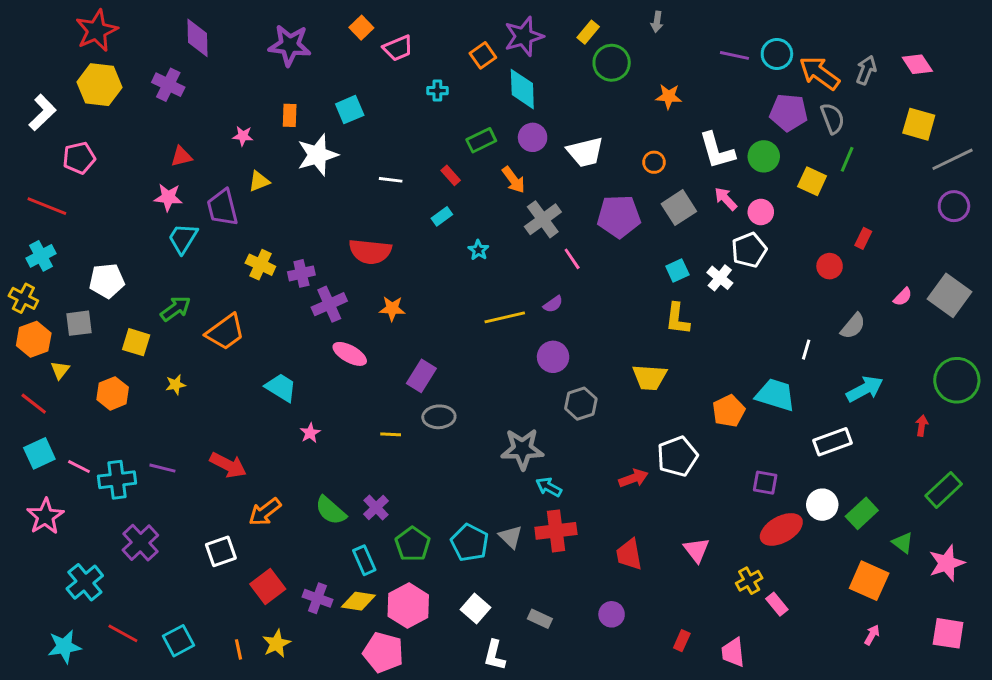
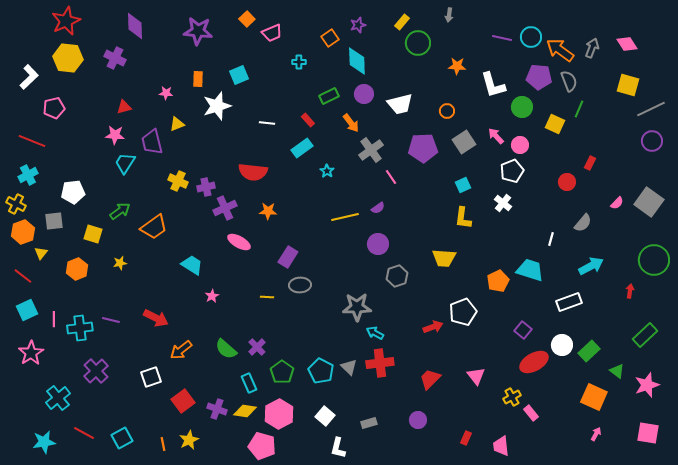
purple star: (524, 36) -> (358, 25), size x0.6
white L-shape: (717, 151) -> (493, 85), moved
cyan rectangle: (442, 216) -> (302, 148), size x1.5
white cross: (720, 278) -> (503, 203), moved
pink line: (79, 467) -> (54, 319), turned 63
purple square: (765, 483) -> (523, 330), turned 30
red trapezoid: (629, 554) -> (430, 379), turned 55
gray rectangle: (540, 619) -> (369, 423), turned -42

